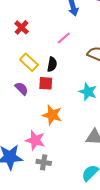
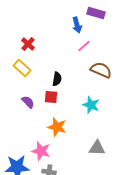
pink line: (64, 38) -> (84, 46), moved
yellow rectangle: (29, 62) -> (22, 68), moved

